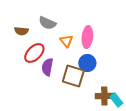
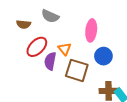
orange triangle: (66, 41) -> (65, 49), moved
blue circle: (87, 63) -> (103, 56), moved

